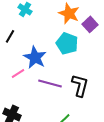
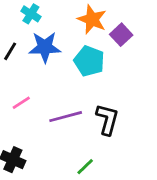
blue star: (35, 57) -> (45, 47), moved, turned -30
purple line: (50, 83) -> (66, 117), turned -30

